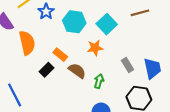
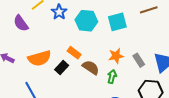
cyan square: (107, 24) -> (117, 22), turned 30
orange semicircle: (27, 43) -> (39, 58), moved, turned 90
orange star: (95, 48) -> (116, 56), moved

